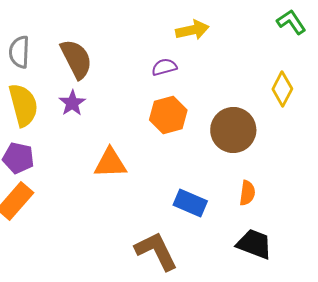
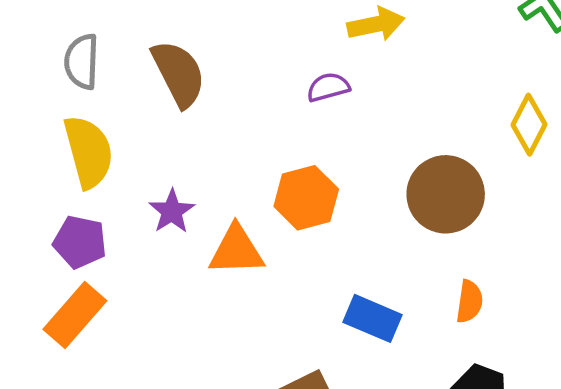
purple star: (72, 103) -> (172, 211), moved
orange hexagon: (168, 115) -> (306, 198), moved

